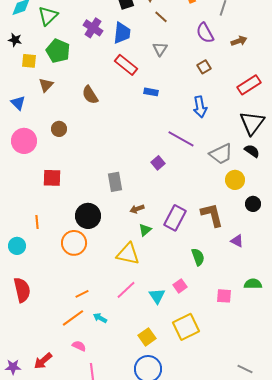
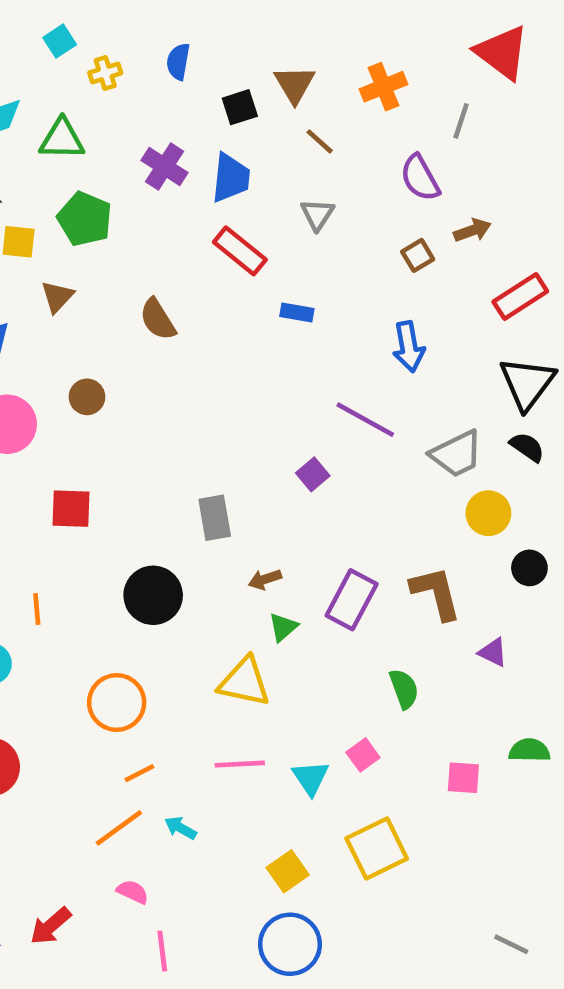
green triangle: (48, 16) -> (62, 139), turned 45
brown arrow: (239, 41) -> (472, 230), moved
orange circle: (74, 243) -> (117, 702), moved
pink line: (126, 290) -> (240, 764), turned 40

